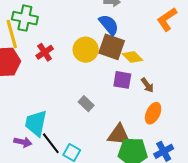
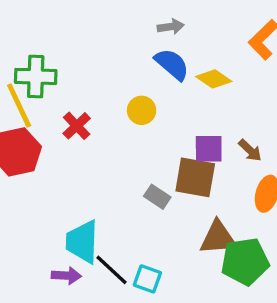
brown square: (112, 47) -> (195, 177), moved
yellow circle: (86, 50) -> (142, 110), size x0.7
yellow diamond: (133, 57) -> (214, 79), moved

